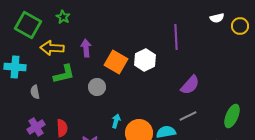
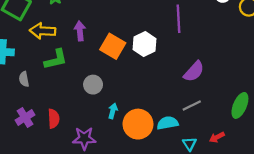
gray circle: (97, 87) -> (93, 85), moved

